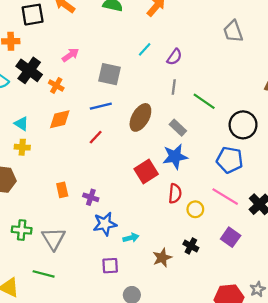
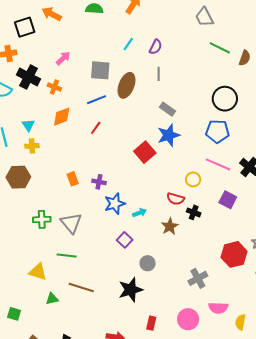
green line: (204, 101) -> (220, 48), moved
brown ellipse: (140, 117) -> (126, 85), moved
cyan triangle: (21, 124) -> (28, 125), turned 32
red semicircle: (175, 193) -> (176, 199), moved, turned 108
purple square: (110, 266) -> (125, 240), turned -35

